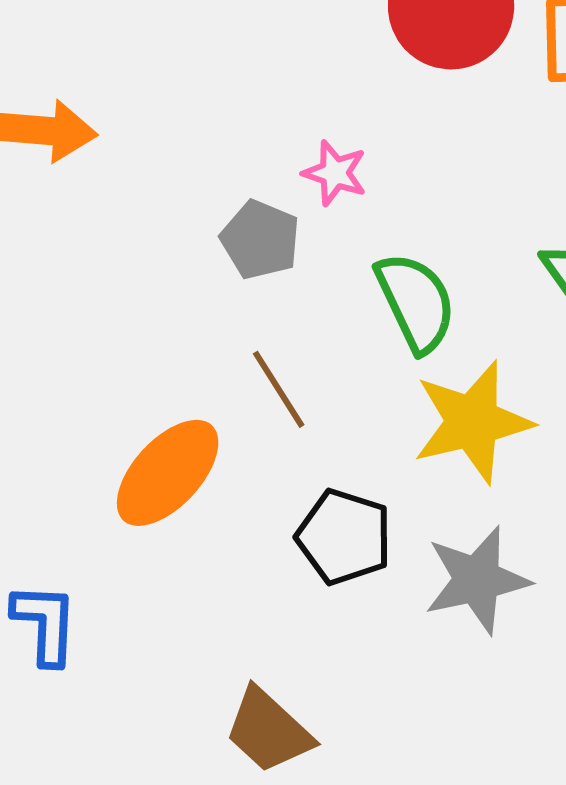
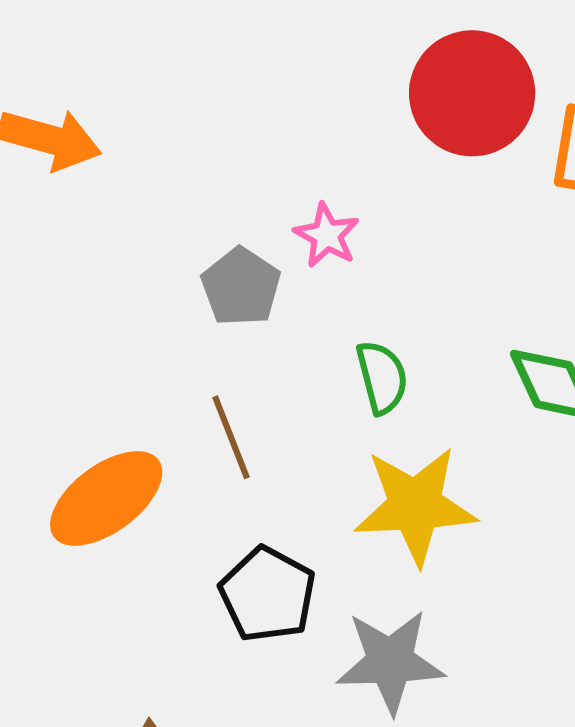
green semicircle: (416, 302) -> (382, 377), size x0.7

